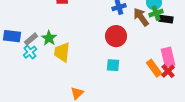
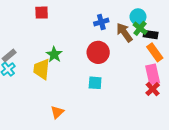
green cross: (156, 13) -> (140, 28), turned -32
green star: (49, 38) -> (54, 54), moved
orange rectangle: (154, 68) -> (155, 52), moved

